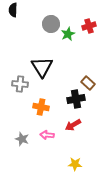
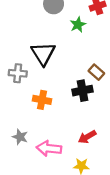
green star: (68, 34) -> (78, 25), moved
red arrow: (73, 125) -> (87, 137), moved
pink arrow: (47, 135) -> (49, 148), moved, size x1.5

